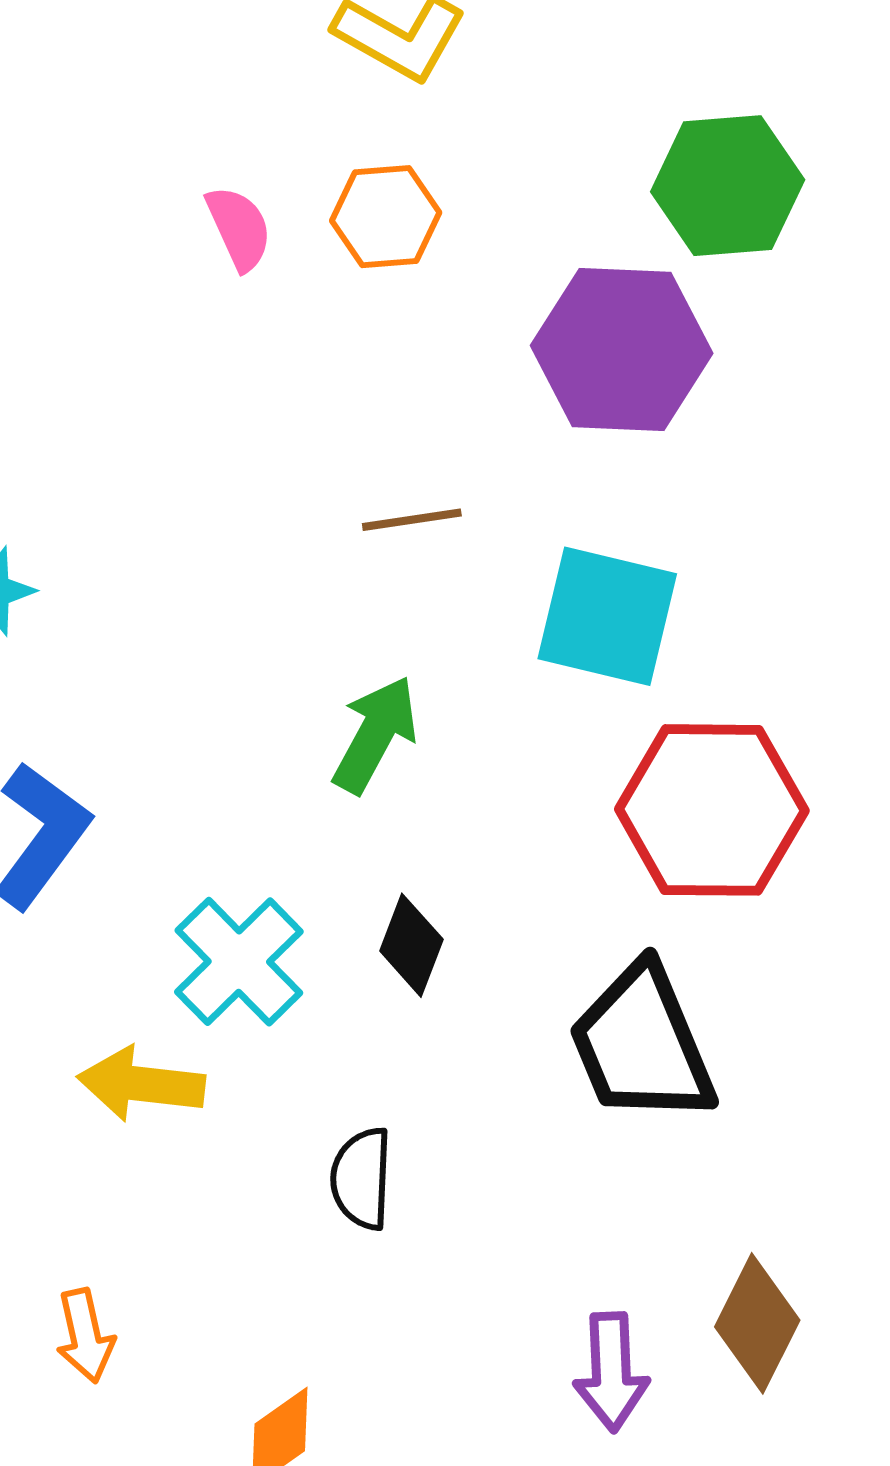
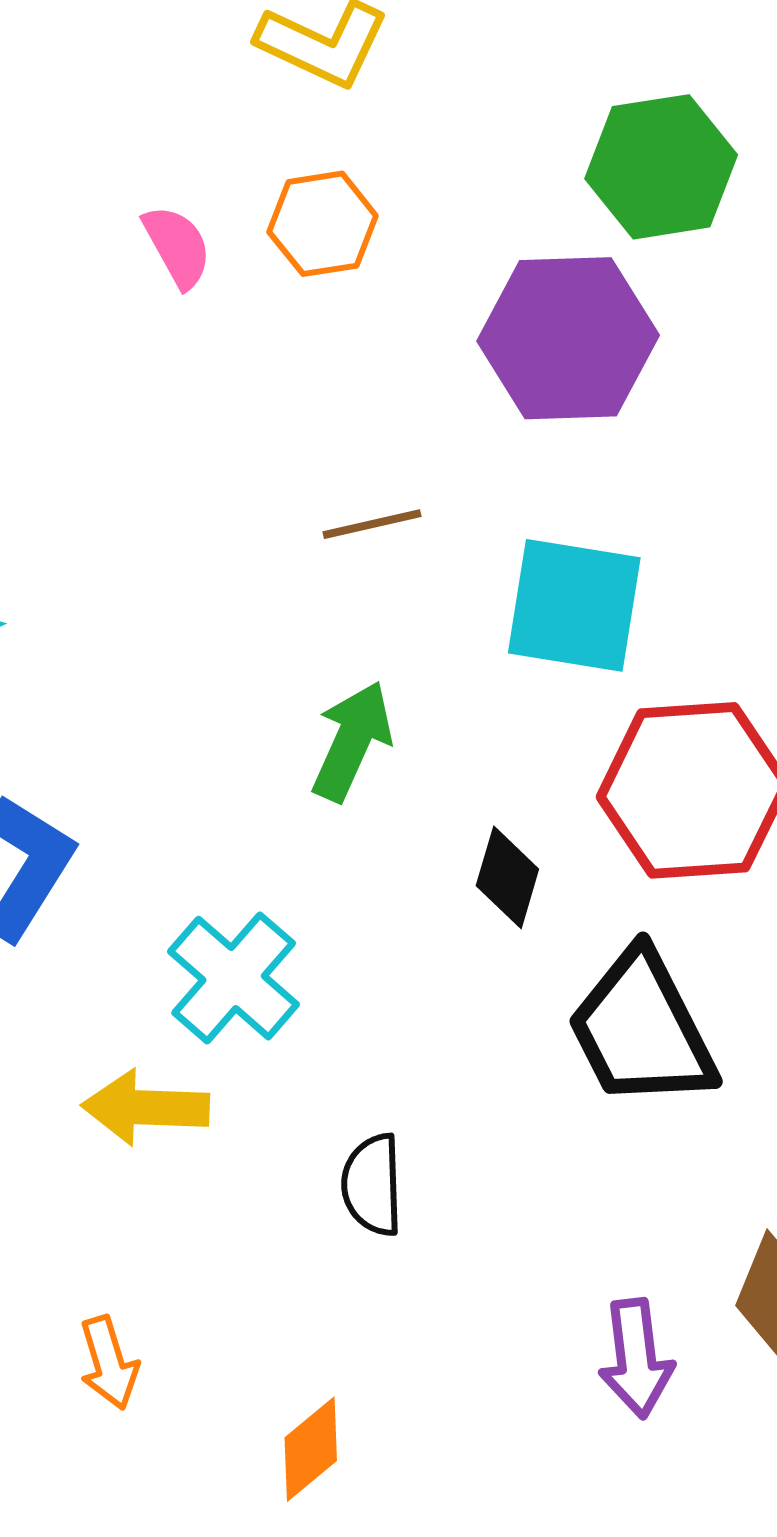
black diamond: (411, 945) -> (507, 877), moved

